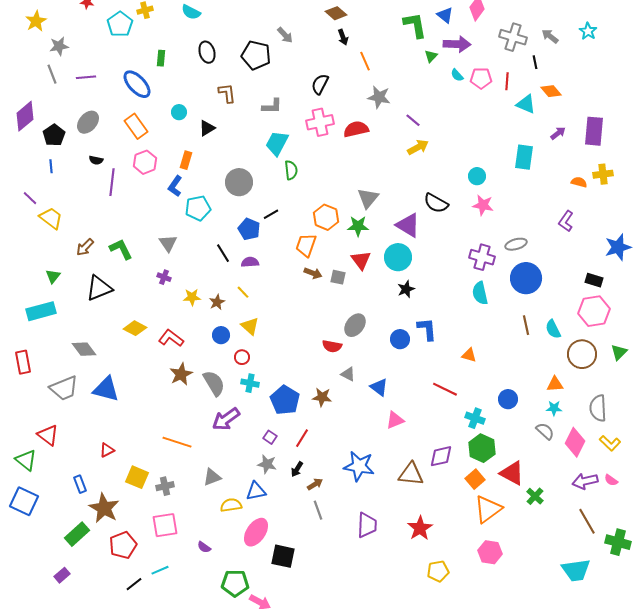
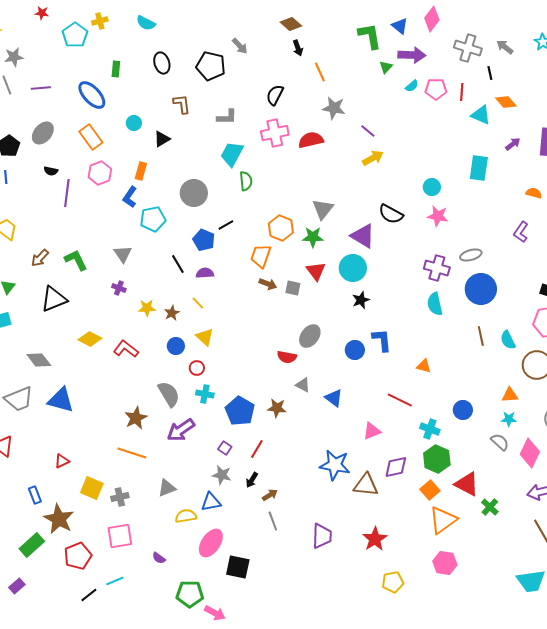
cyan semicircle: (457, 75) -> (412, 86), turned -88
brown star: (181, 374) -> (136, 418), moved
pink triangle: (395, 420) -> (372, 431), moved
blue star: (359, 466) -> (335, 465), moved

